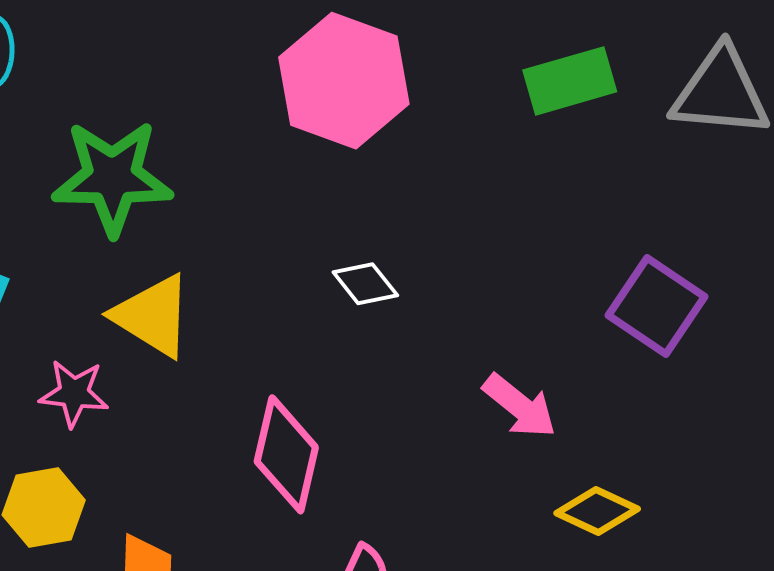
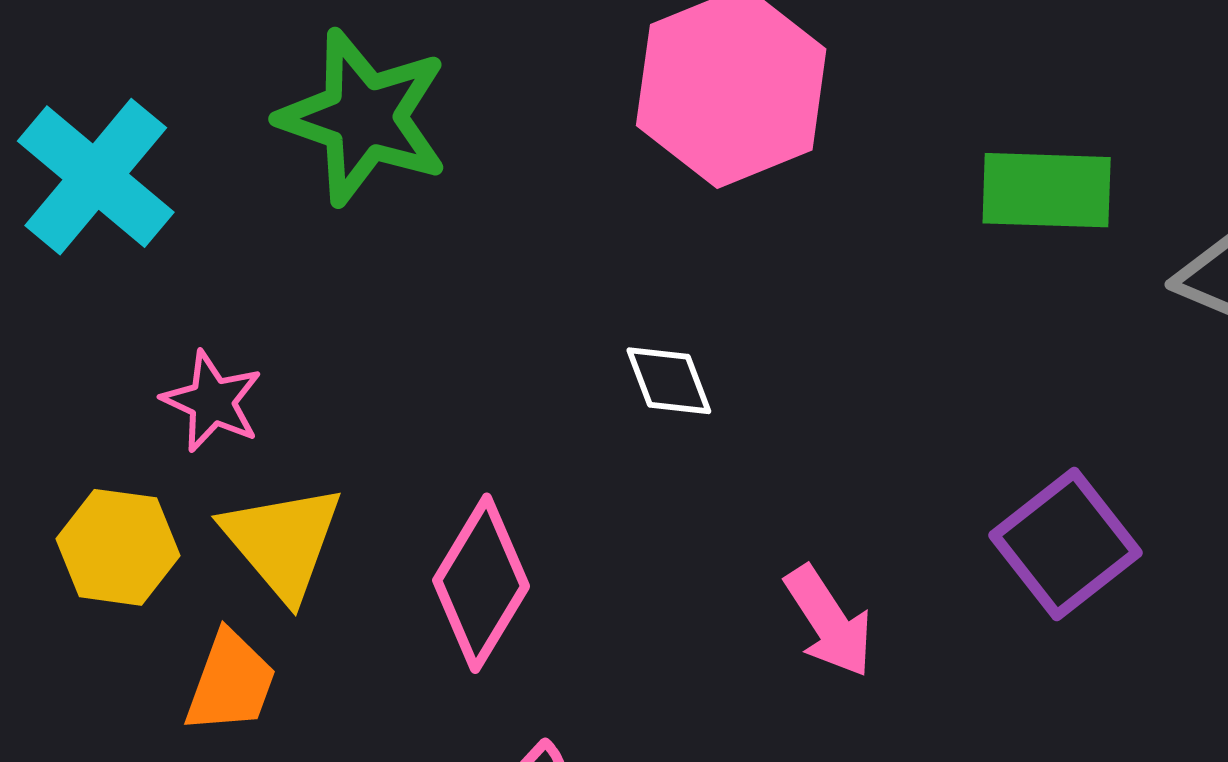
yellow triangle: (153, 316) -> (282, 542), moved

